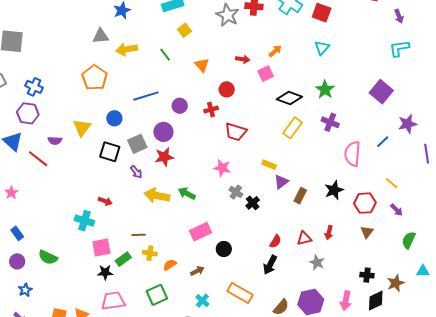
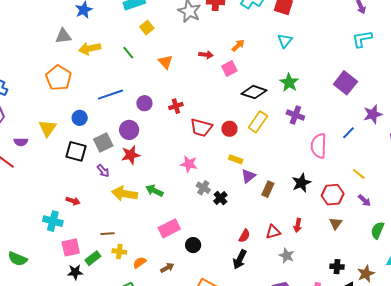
red circle: (227, 89) -> (229, 129), moved

